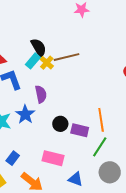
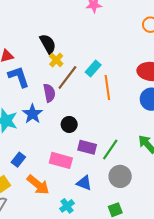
brown line: (67, 57) -> (67, 77), moved, turned -40
cyan rectangle: (33, 61) -> (93, 68), moved
orange line: (101, 120) -> (107, 87), moved
purple rectangle: (80, 130) -> (87, 147), moved

